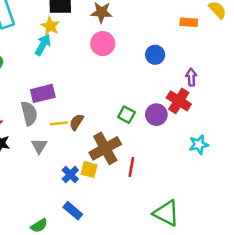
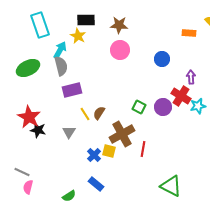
cyan arrow: (43, 45) -> (60, 50), moved
gray semicircle: (29, 113) -> (61, 66), moved
yellow line: (59, 123) -> (85, 114), turned 64
cyan star: (199, 145) -> (198, 106), moved

